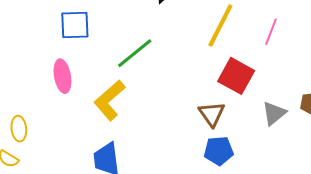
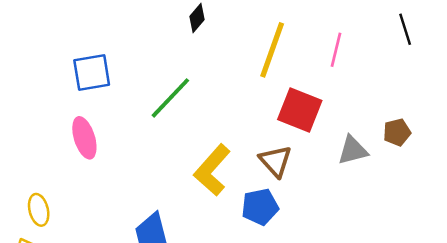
yellow L-shape: (110, 100) -> (212, 170), moved
gray triangle: (274, 113) -> (353, 150), turned 32
blue pentagon: (219, 151) -> (260, 207), moved

